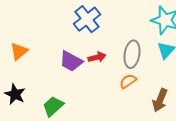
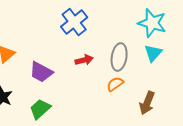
purple trapezoid: (71, 61) -> (41, 72), moved

